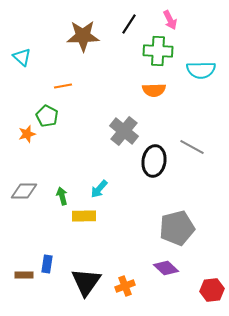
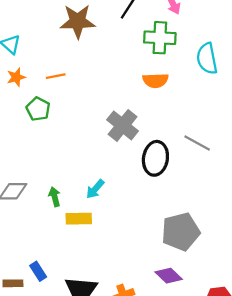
cyan semicircle: (201, 70) -> (207, 59), turned 80
orange star: (27, 134) -> (16, 77), moved
blue rectangle: (47, 264) -> (38, 271), turned -42

